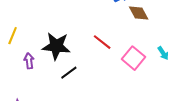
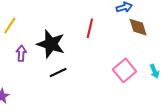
red line: (102, 42) -> (90, 28), moved, turned 54

